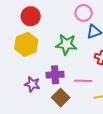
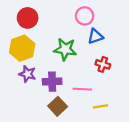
purple star: (32, 84) -> (27, 74), moved

